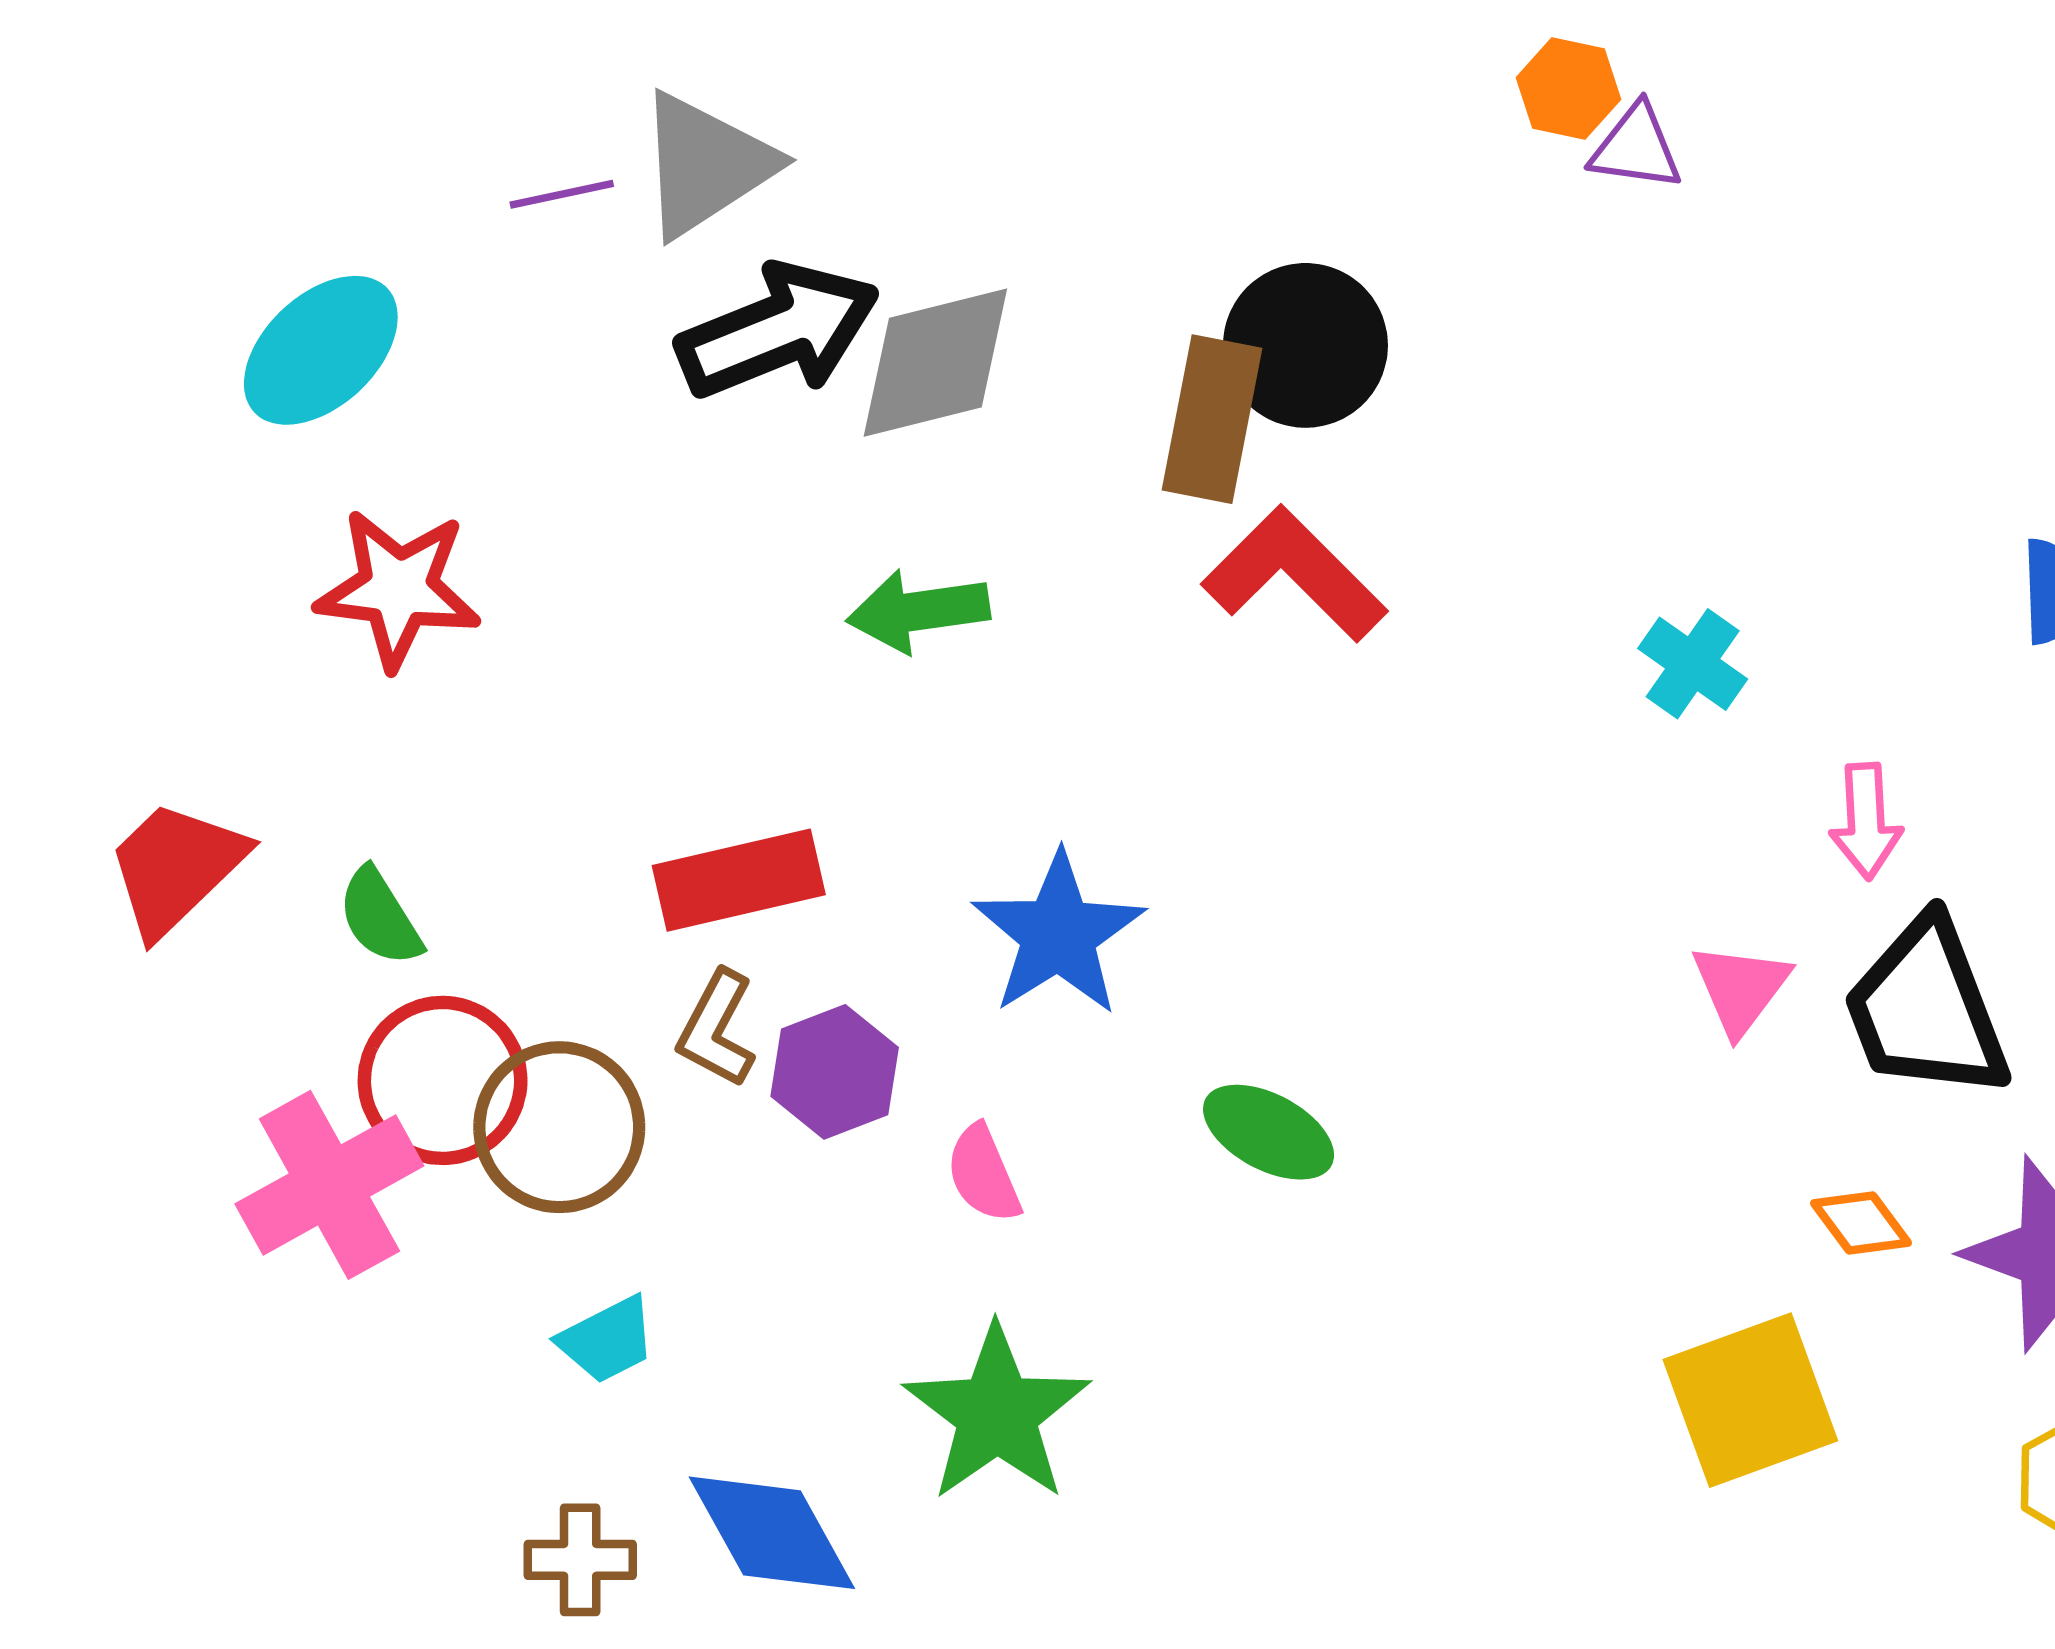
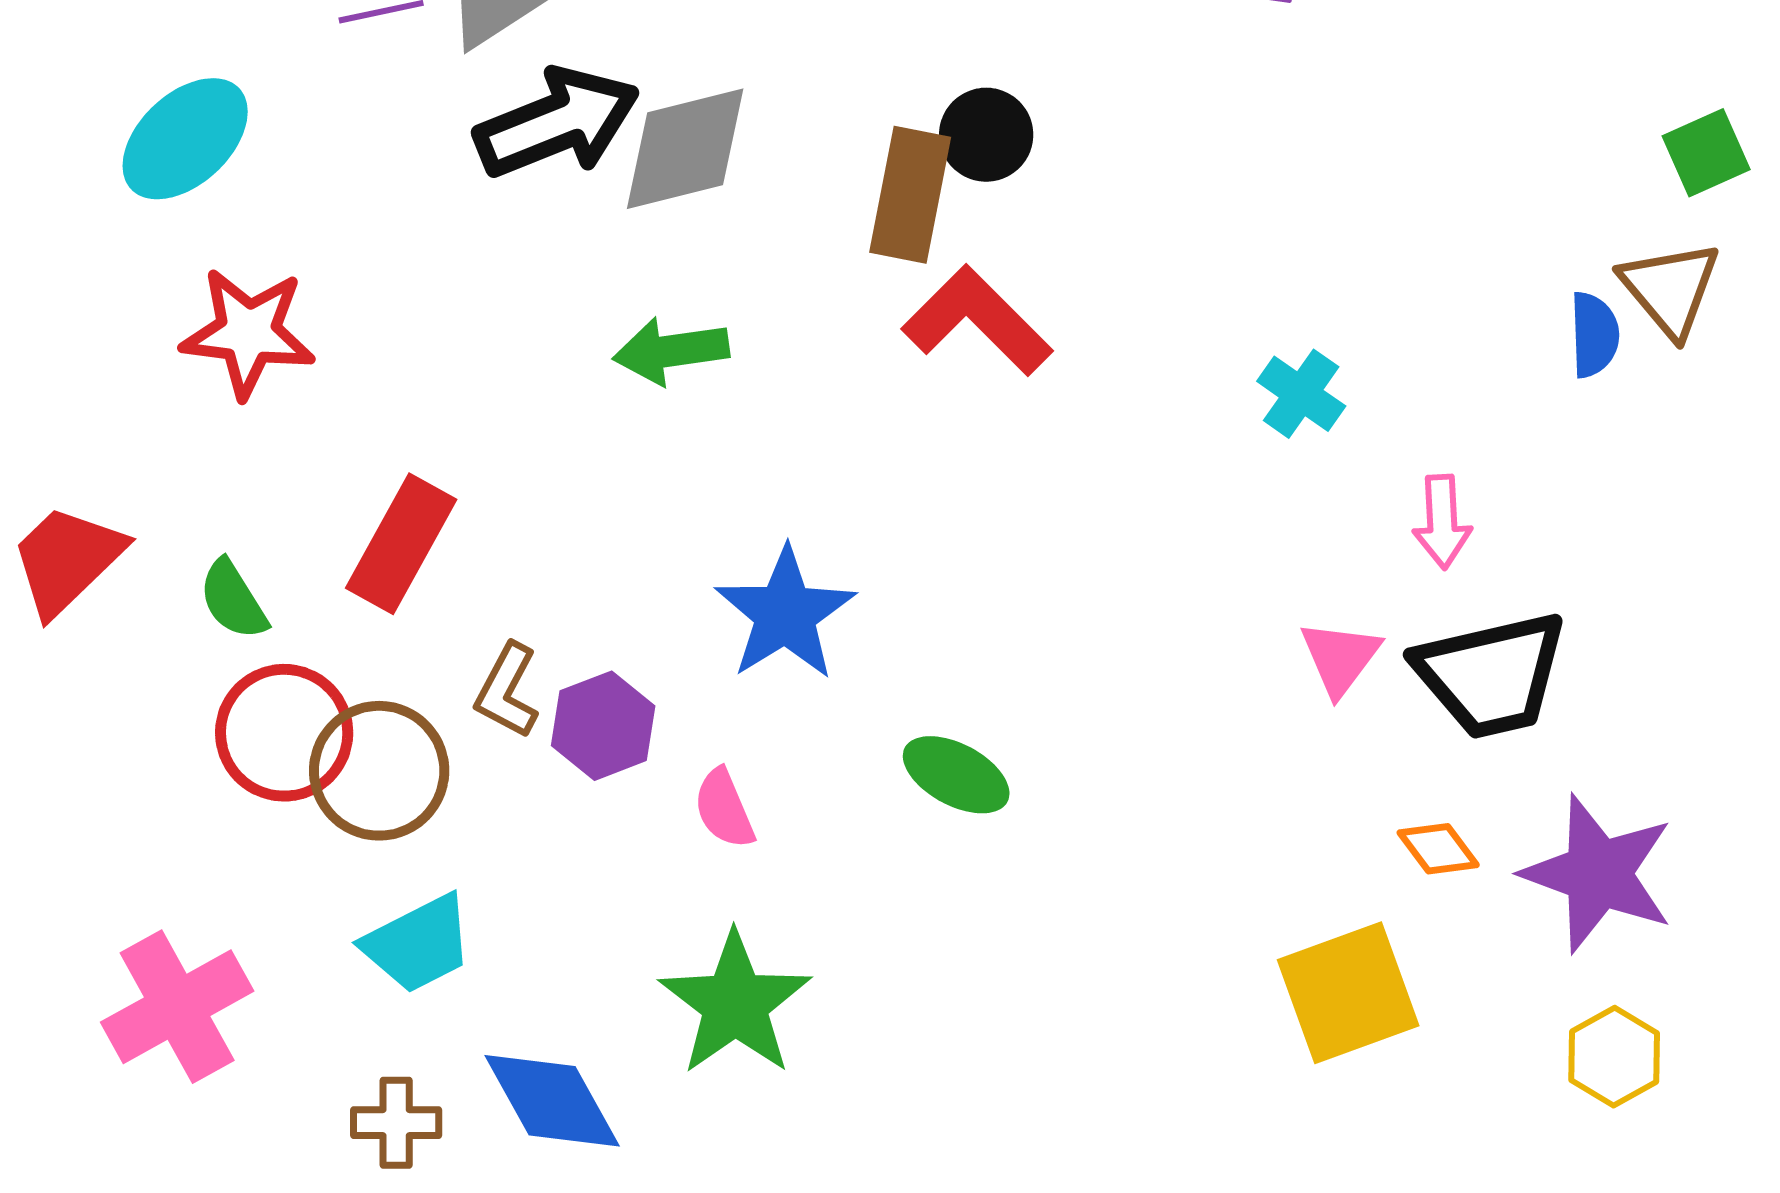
black circle: (1305, 345) -> (986, 135), size x0.7
red rectangle: (739, 880) -> (401, 544), moved, turned -48
black trapezoid: (1926, 1009) -> (1491, 675), turned -82
pink cross: (329, 1185) -> (177, 1007), moved
cyan trapezoid: (607, 1340) -> (418, 944), size x1.4

